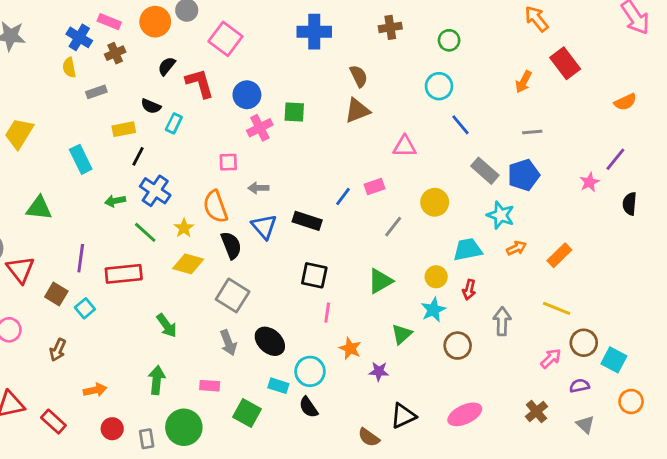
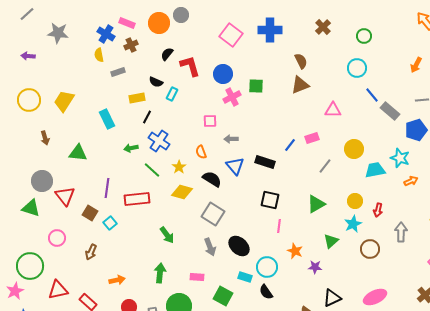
brown cross: (390, 27) -> (323, 27), turned -35
pink square: (225, 39) -> (231, 35), moved
gray rectangle: (485, 171) -> (390, 111), moved
orange semicircle: (215, 207) -> (201, 152), size x0.6
black semicircle: (231, 245) -> (212, 179), turned -36
cyan trapezoid: (468, 250) -> (375, 170), moved

